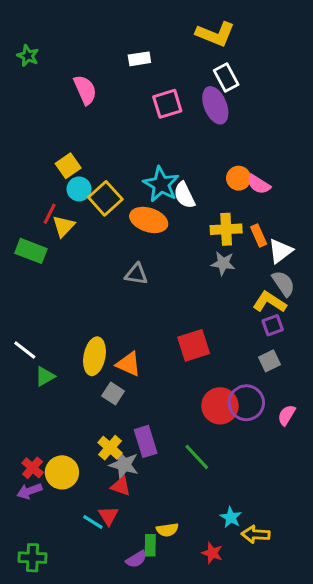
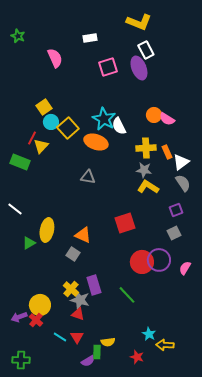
yellow L-shape: (270, 302) -> (148, 187), moved
white line: (25, 350) -> (15, 209), moved
yellow ellipse: (94, 356) -> (47, 230), moved
red cross: (33, 468) -> (36, 320), moved
red triangle: (108, 516) -> (77, 337), moved

